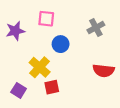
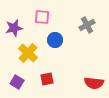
yellow cross: (40, 67) -> (28, 53), moved
red semicircle: (104, 71) -> (94, 83), moved

